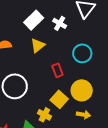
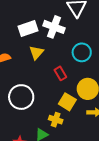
white rectangle: (34, 20) -> (28, 28), turned 36
white cross: (60, 23) -> (54, 27), size x1.5

